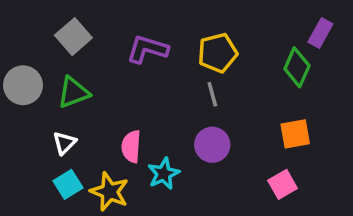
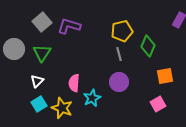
purple L-shape: (147, 49) -> (69, 26), moved
green diamond: (297, 67) -> (148, 46), moved
green triangle: (73, 92) -> (42, 53), turned -36

